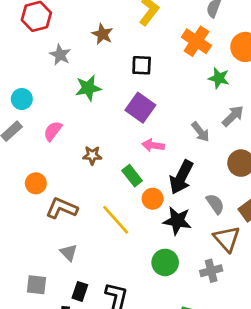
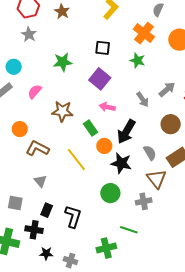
brown star: (102, 34) -> (62, 11), moved
gray star: (60, 55) -> (29, 34), moved
green star: (219, 78) -> (137, 60), moved
brown star: (92, 155) -> (62, 111), size x1.5

